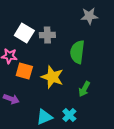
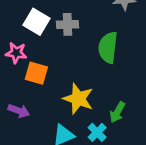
yellow star: (52, 77) -> (78, 99), moved
green arrow: (84, 89) -> (117, 112), moved

